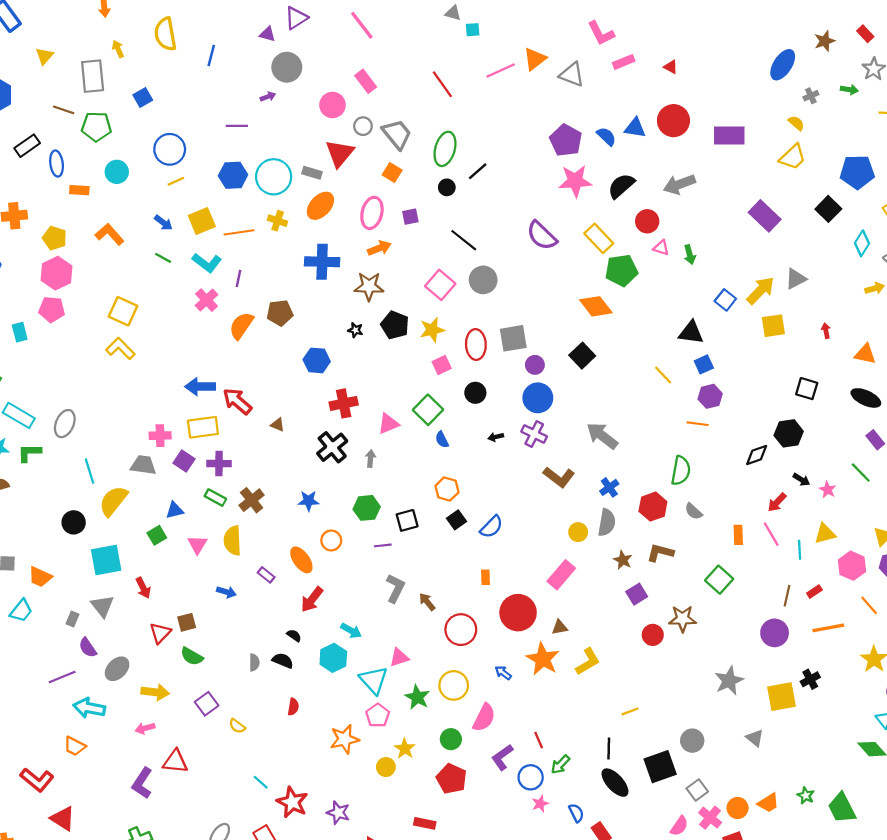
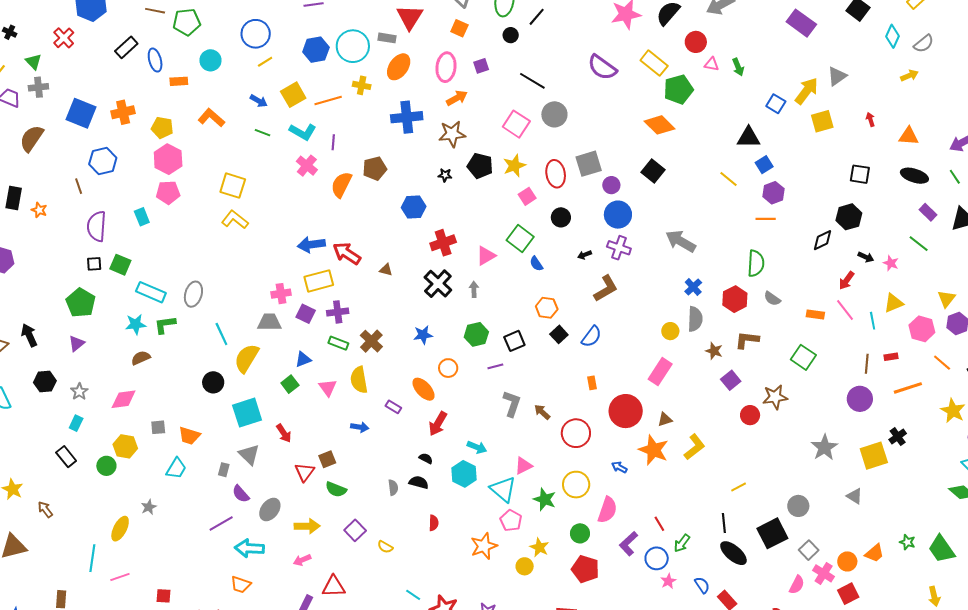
brown L-shape: (559, 477) -> (606, 289), moved, turned -60
orange rectangle: (738, 535) -> (815, 315), turned -72
red rectangle: (814, 592) -> (891, 357), turned 32

